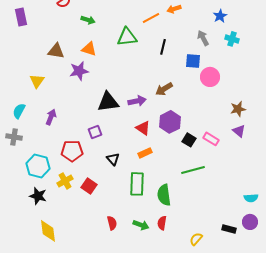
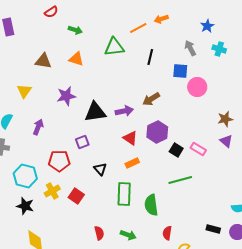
purple star: (79, 71) -> (66, 96), moved
red semicircle: (162, 223) -> (167, 233), moved
black rectangle: (229, 229) -> (213, 229), moved

